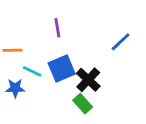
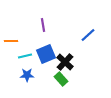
cyan line: (32, 71) -> (25, 56), turned -40
blue star: (15, 88) -> (27, 75), moved

